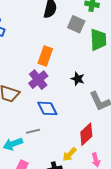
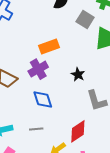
orange rectangle: (45, 56) -> (49, 47), turned 42
gray line: (33, 131) -> (36, 129), moved

